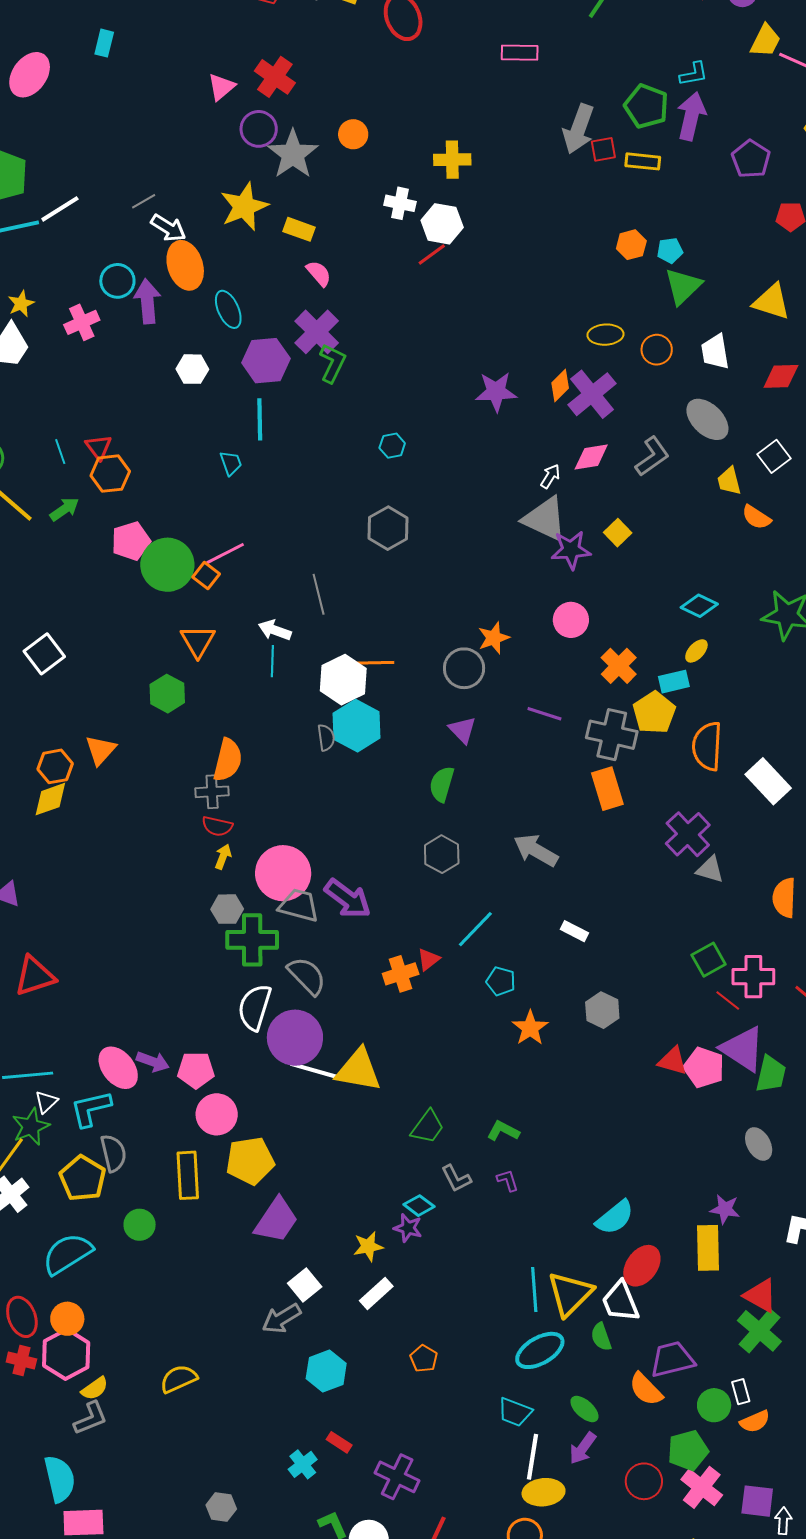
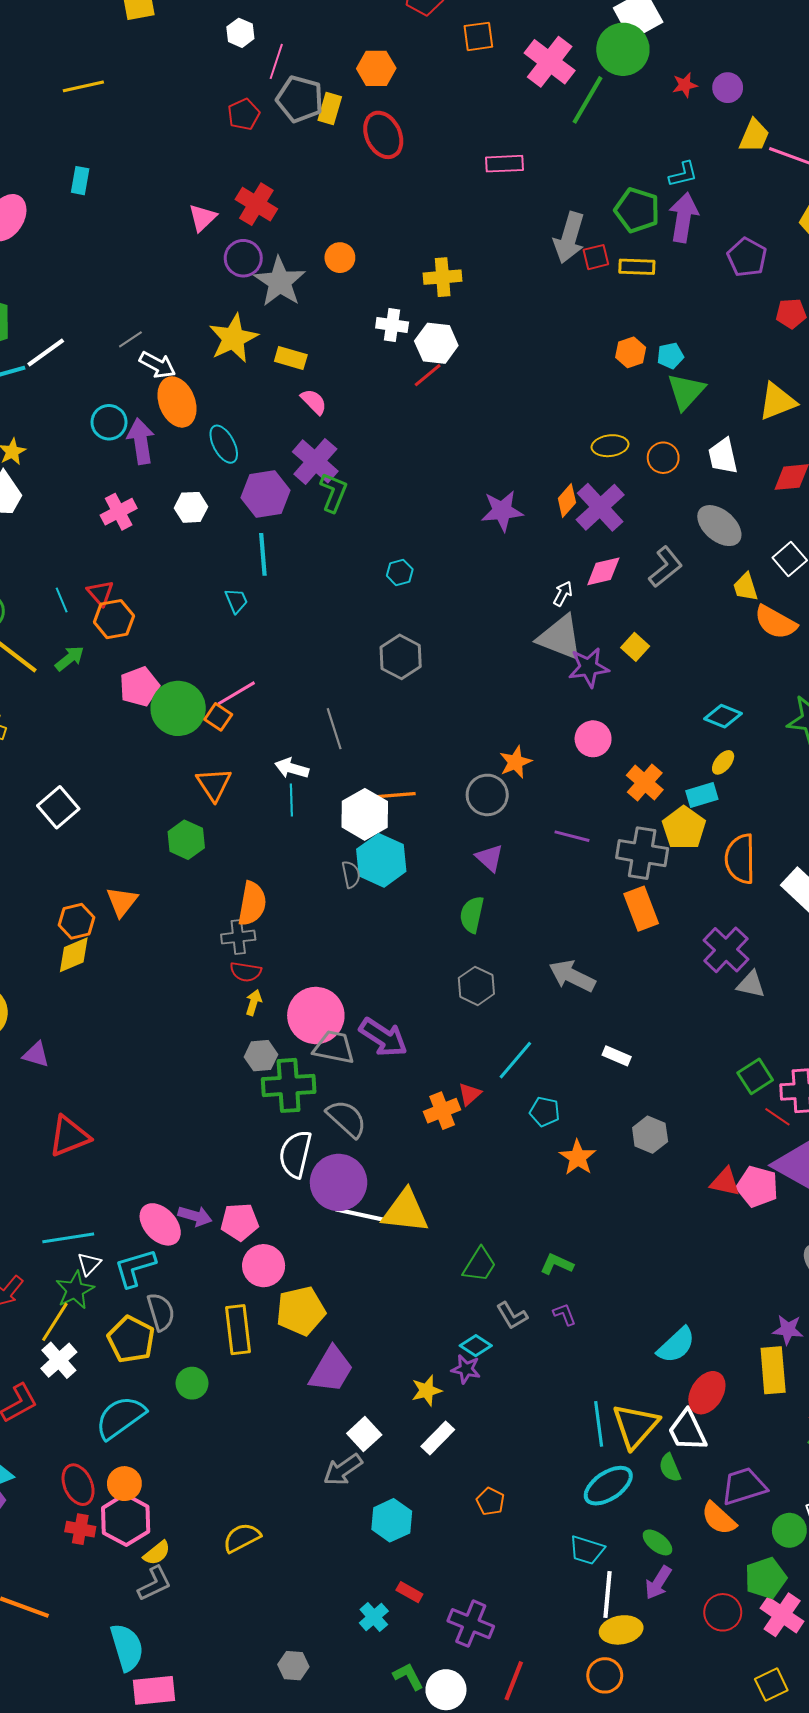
yellow triangle: (772, 302) -> (777, 401), turned -36
pink cross: (82, 322) -> (119, 512), moved
orange semicircle: (756, 517) -> (776, 622), size x1.4

